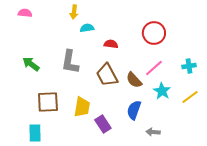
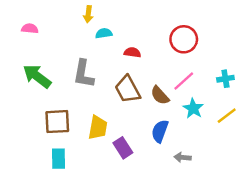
pink semicircle: (25, 13) -> (30, 29), moved
green arrow: (31, 64) -> (37, 76), size x1.4
cyan rectangle: (35, 133) -> (58, 159), moved

